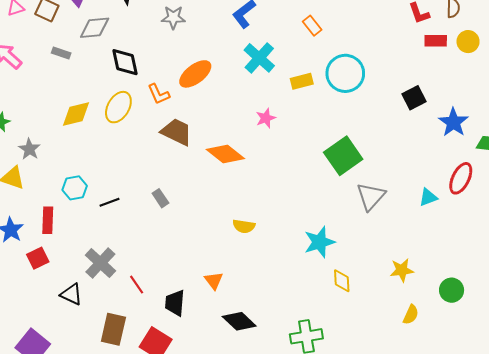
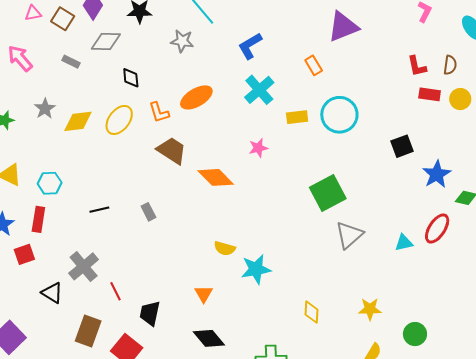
black diamond: (125, 62) -> (131, 78), size x0.7
gray star: (29, 149) -> (45, 109), moved
cyan hexagon: (75, 188) -> (50, 183), moved
cyan star: (319, 242) -> (256, 269), moved
orange triangle: (214, 281) -> (204, 294), moved

